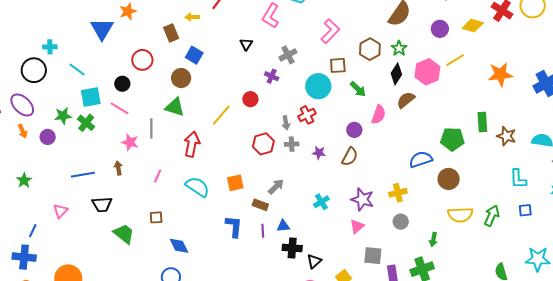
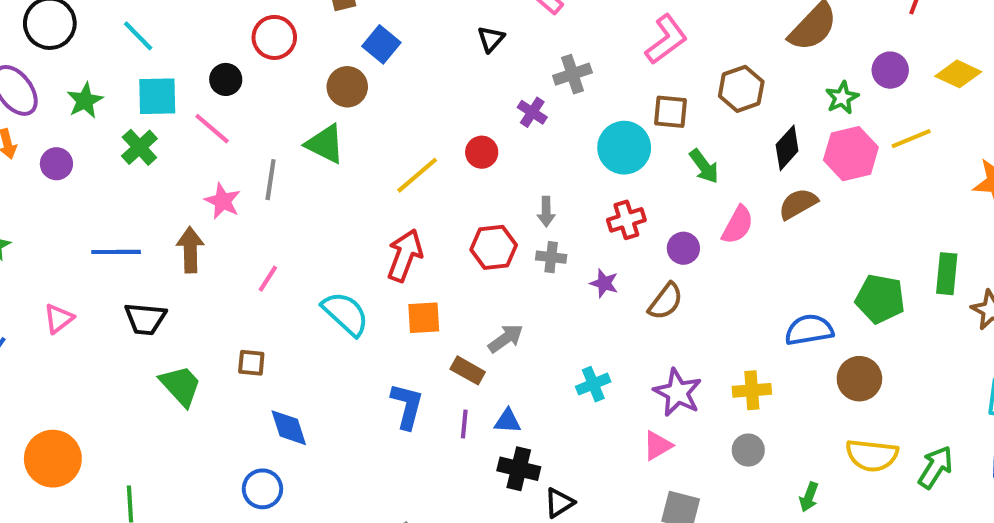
green star: (399, 48) -> (842, 98), moved
red cross: (307, 115) -> (626, 220), moved
green star: (63, 116) -> (85, 101), moved, turned -30
red arrow: (192, 144) -> (405, 255), moved
brown arrow: (118, 168) -> (190, 250), size x1.5

